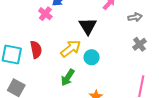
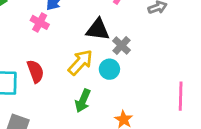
black triangle: (88, 26) -> (98, 29), turned -42
gray cross: (139, 44) -> (122, 45), moved

